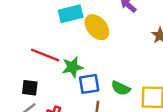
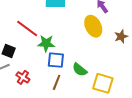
yellow ellipse: (97, 27) -> (93, 26), moved

